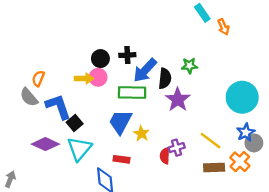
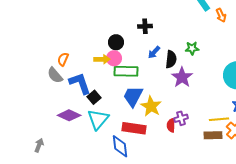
black cross: (127, 55) -> (145, 26), moved
blue arrow: (145, 70) -> (154, 52), size x0.6
green rectangle: (132, 93) -> (126, 71), moved
yellow star: (141, 134) -> (151, 106), size x1.5
yellow line: (211, 141) -> (219, 119), moved, turned -42
red rectangle: (121, 159) -> (134, 128), size x1.6

